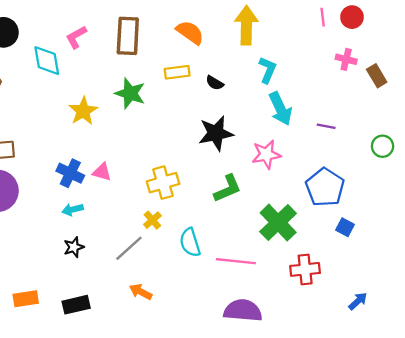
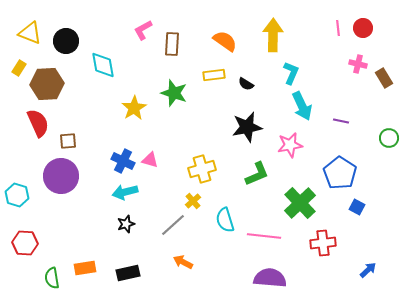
brown rectangle: (128, 36) -> (172, 44), size x0.7
pink L-shape: (76, 37) -> (143, 30), moved
cyan arrow: (73, 210) -> (125, 192), size x1.4

